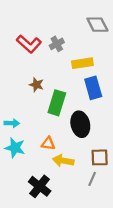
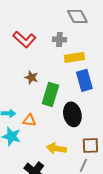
gray diamond: (97, 25) -> (77, 16), moved
gray cross: (57, 44) -> (59, 39), moved, turned 32
orange triangle: (48, 144) -> (29, 120), moved

